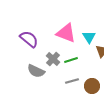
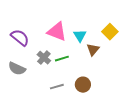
gray semicircle: (36, 71) -> (17, 69), moved
gray line: (72, 81) -> (57, 87), moved

